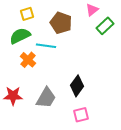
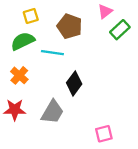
orange cross: (28, 60) -> (19, 75), moved
black diamond: (77, 86) -> (74, 83), moved
pink square: (81, 115) -> (104, 134), moved

